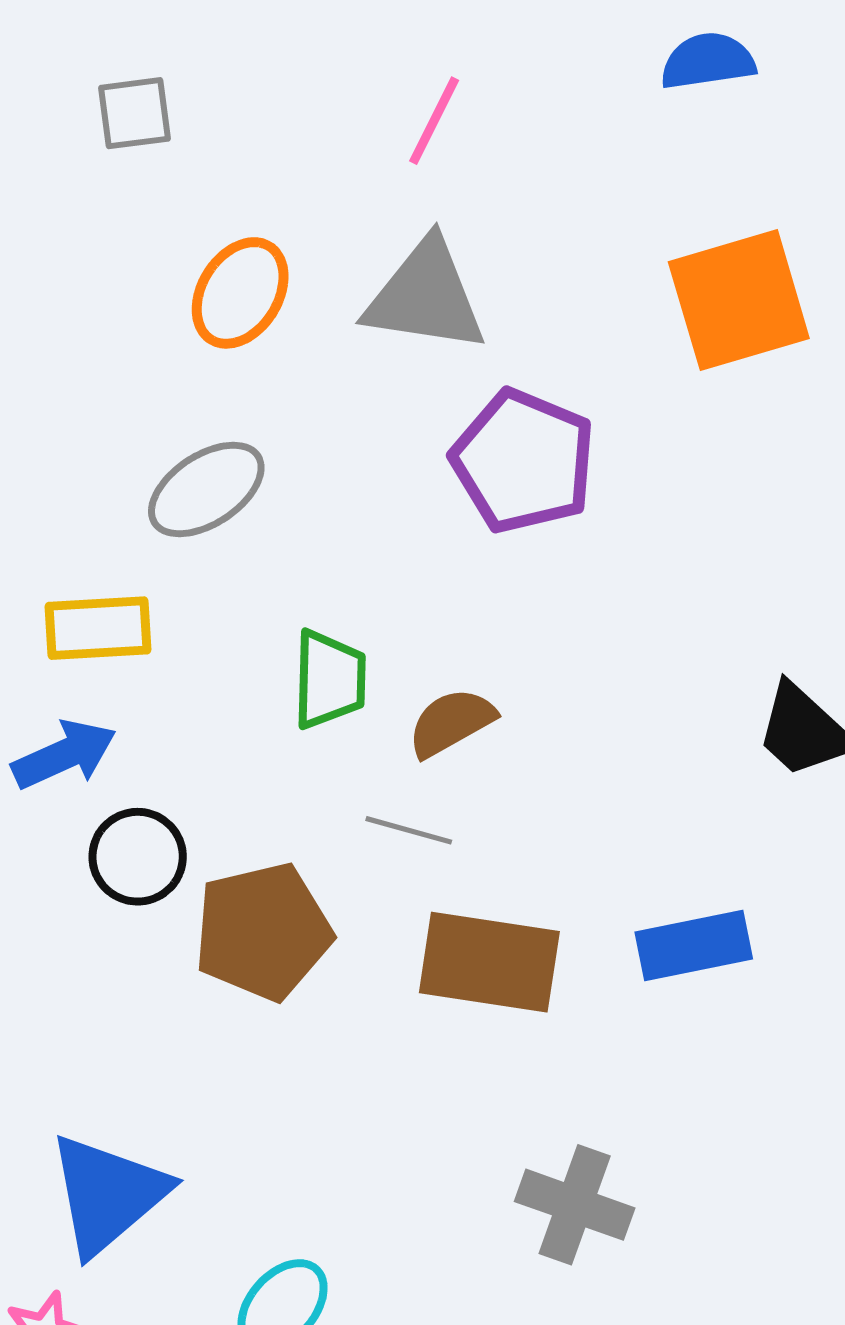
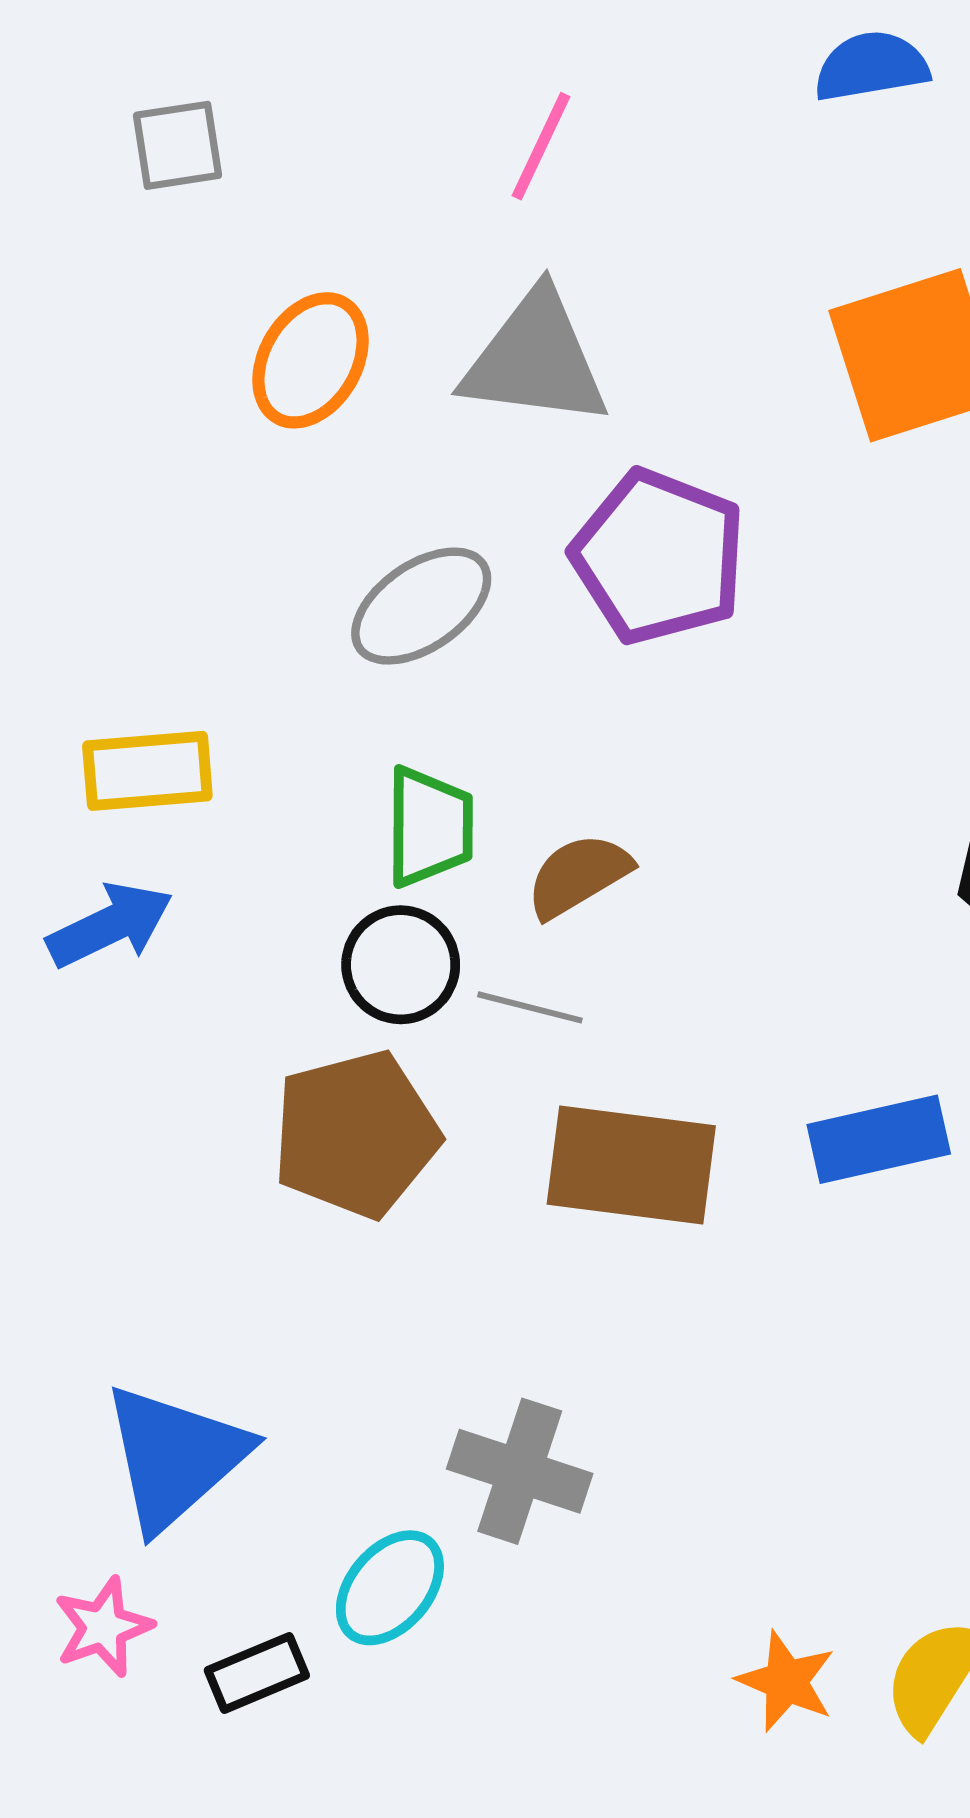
gray ellipse: (206, 490) -> (421, 606), moved
black circle: (138, 857) -> (401, 965), moved
gray cross: (575, 1205) -> (520, 1471), moved

